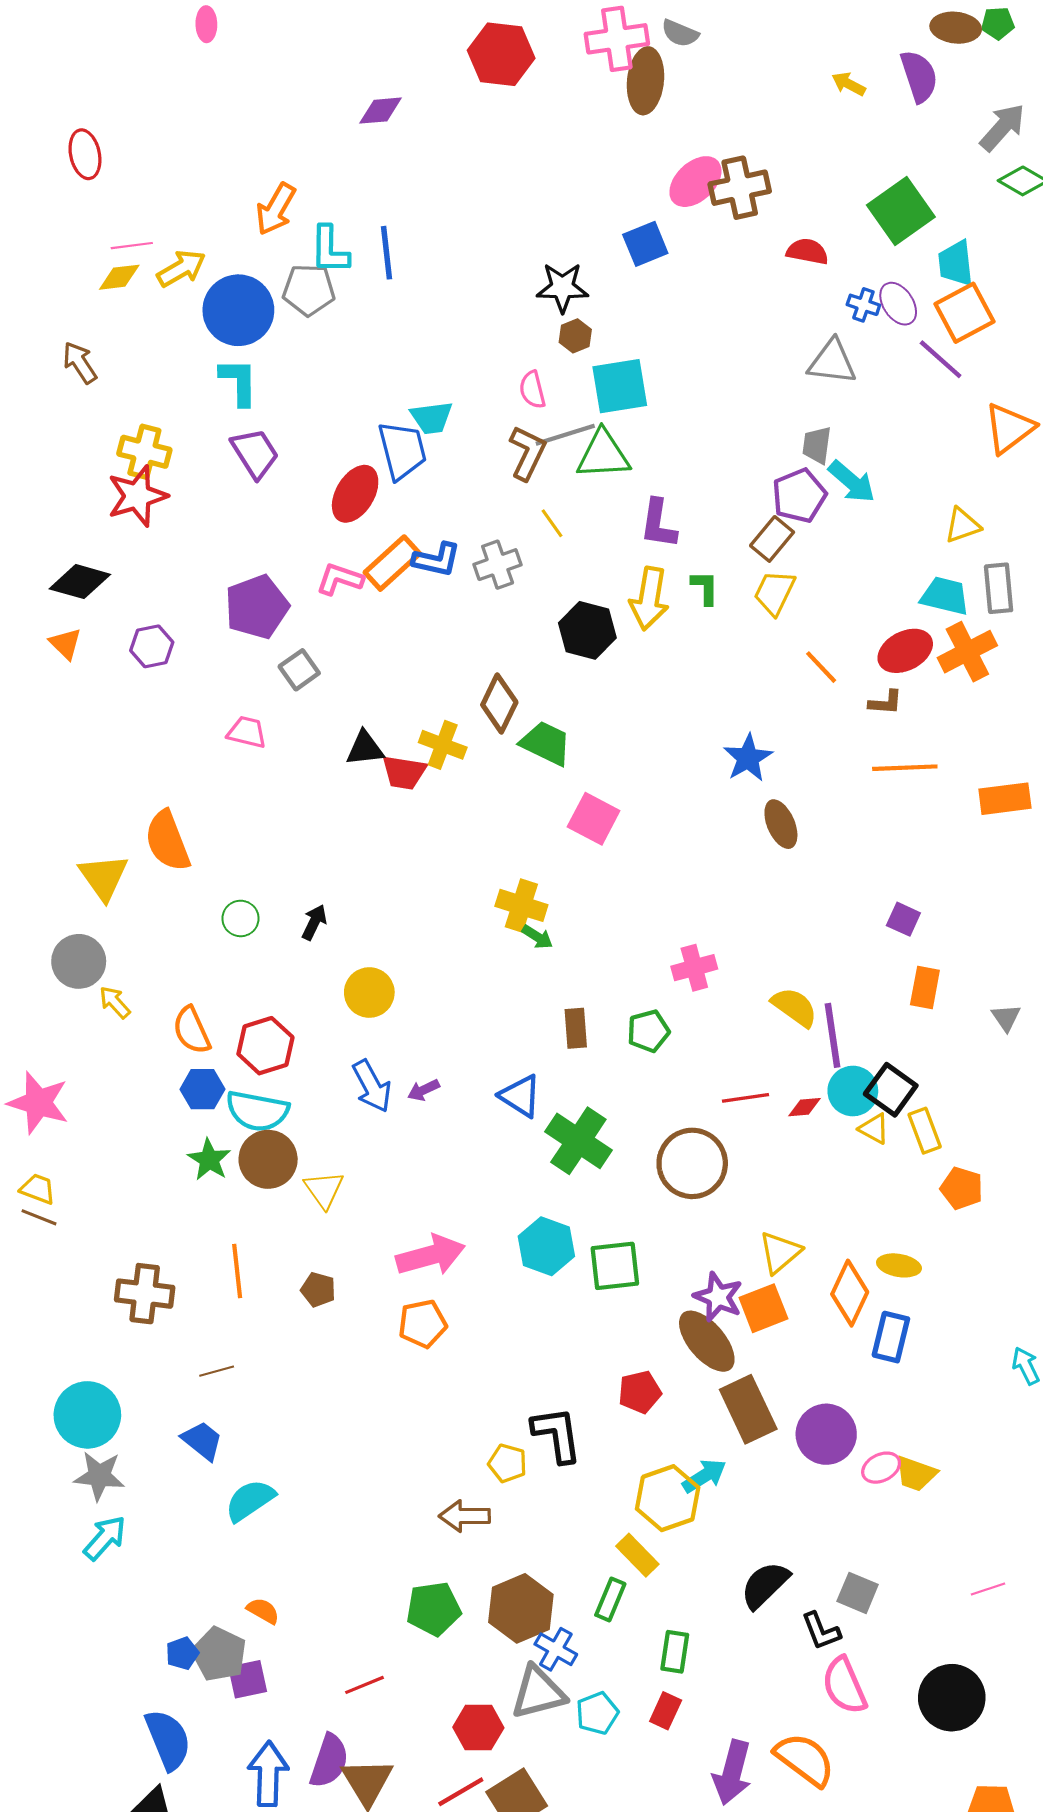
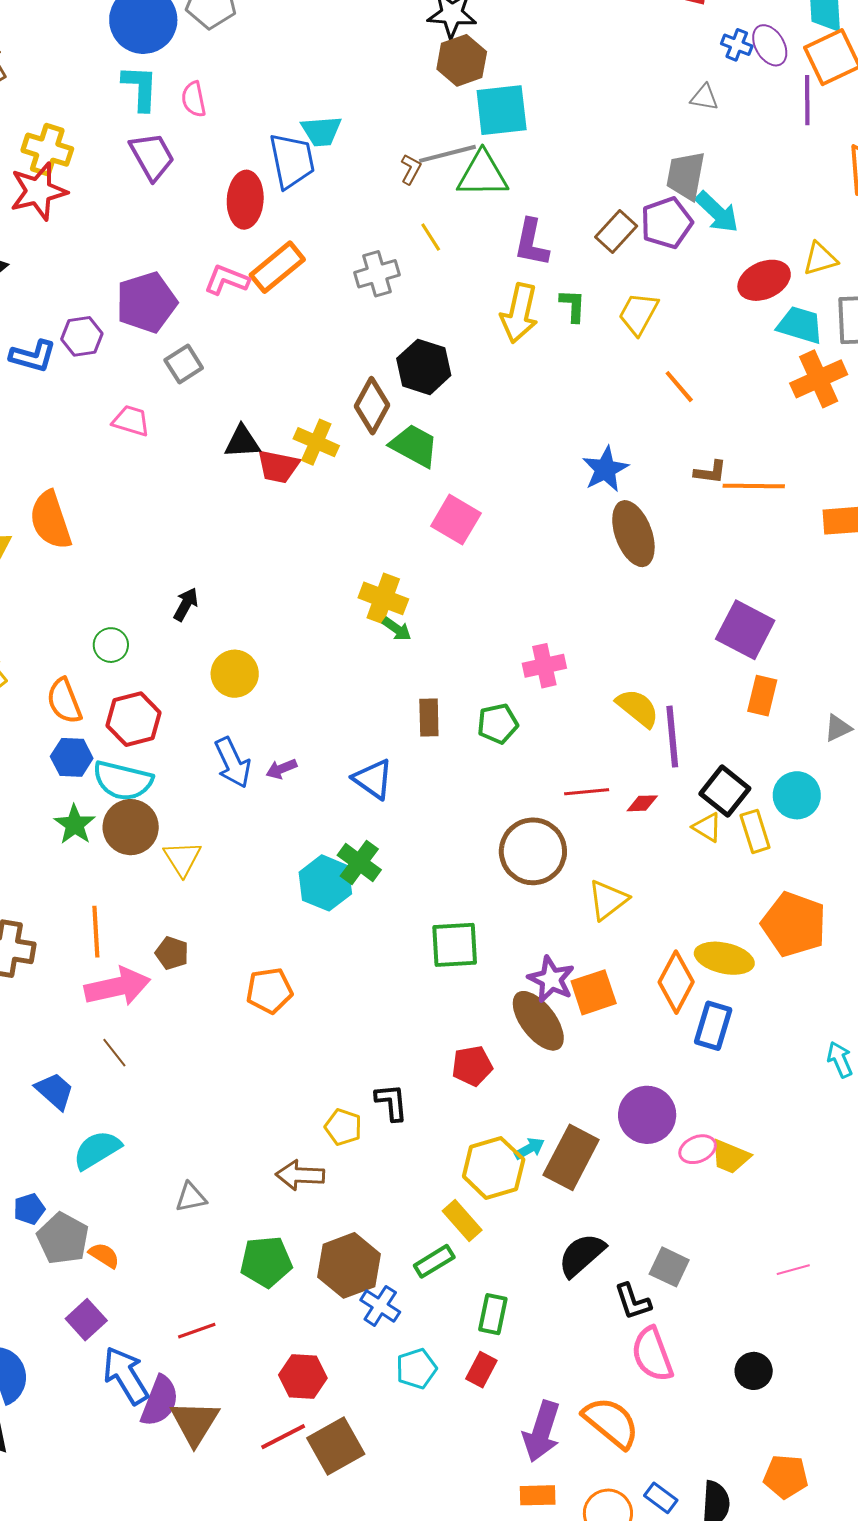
brown hexagon: (575, 336) -> (462, 60), size x1.6
purple line: (941, 359) -> (807, 100), turned 45
gray triangle: (832, 362) -> (704, 97), size x0.6
pink semicircle: (532, 390) -> (194, 99), moved
gray trapezoid: (817, 445) -> (686, 176), size x1.4
brown L-shape: (527, 453) -> (411, 169), size x0.6
red ellipse: (355, 494) -> (245, 200), turned -30
brown rectangle: (772, 539) -> (616, 232), moved
blue L-shape: (436, 560) -> (33, 356), moved
black hexagon: (587, 630) -> (424, 367), moved
purple hexagon: (152, 646) -> (82, 336), moved
red ellipse: (905, 651) -> (764, 280), moved
brown L-shape: (886, 703) -> (710, 472), moved
brown ellipse: (781, 824) -> (633, 534), size x1.4
green circle: (241, 918) -> (111, 645), moved
purple square: (903, 919) -> (745, 630), size x1.8
gray triangle: (1006, 1018) -> (838, 728), turned 36
cyan circle: (853, 1091) -> (797, 795), moved
green cross: (578, 1141) -> (359, 863), moved, size x0.7
orange pentagon: (962, 1188) -> (794, 924), moved, size x1.6
cyan hexagon: (546, 1246) -> (325, 883), moved
yellow triangle: (780, 1252) -> (608, 900), moved
pink arrow: (431, 1255) -> (117, 987), moved
yellow ellipse: (899, 1265) -> (724, 958), size x1.4
brown line: (217, 1371) -> (114, 1053), moved, turned 64
brown rectangle: (748, 1409) -> (571, 1157), moved, turned 50
black L-shape: (557, 1435) -> (391, 1102), size x0.7
cyan arrow: (704, 1476) -> (529, 1149), size x0.7
green rectangle: (610, 1599) -> (434, 1261), turned 33
blue pentagon: (182, 1653) -> (29, 1209), moved
gray pentagon: (219, 1654) -> (63, 1238), moved
purple square: (248, 1679) -> (86, 1320), turned -33
gray triangle: (538, 1692) -> (191, 1197), moved, size x0.6
black circle: (952, 1698) -> (754, 1371), size x0.6
blue arrow: (268, 1774) -> (126, 1375), moved, turned -36

